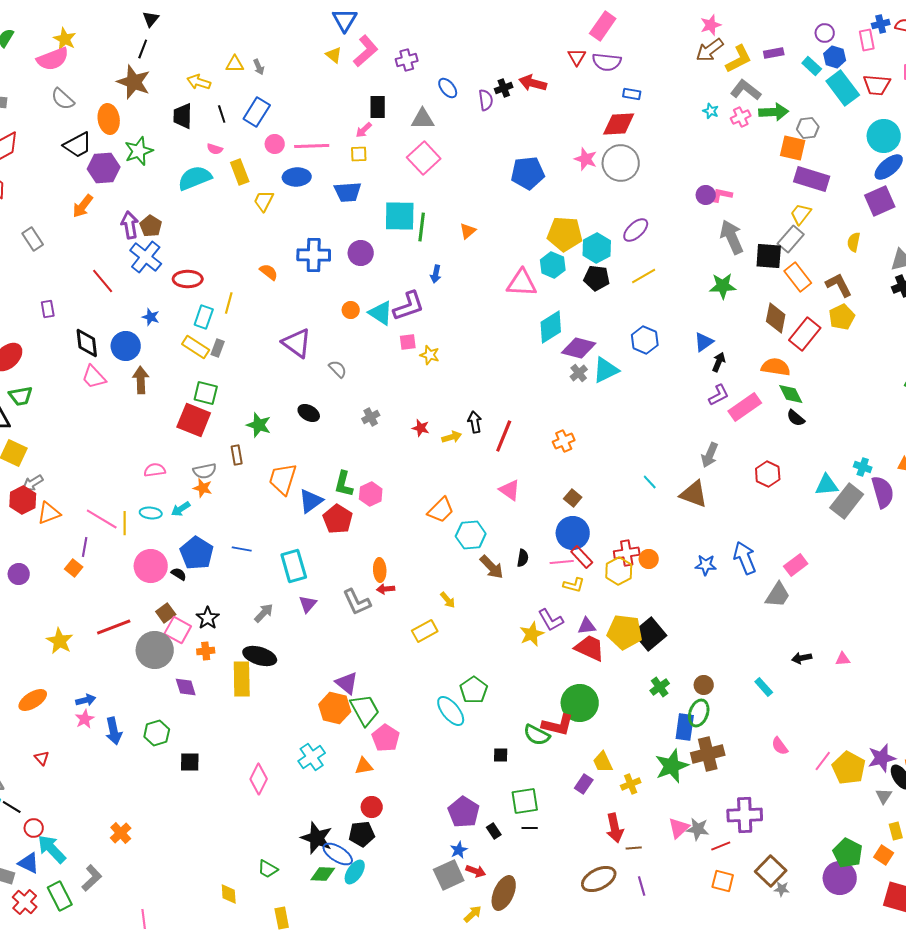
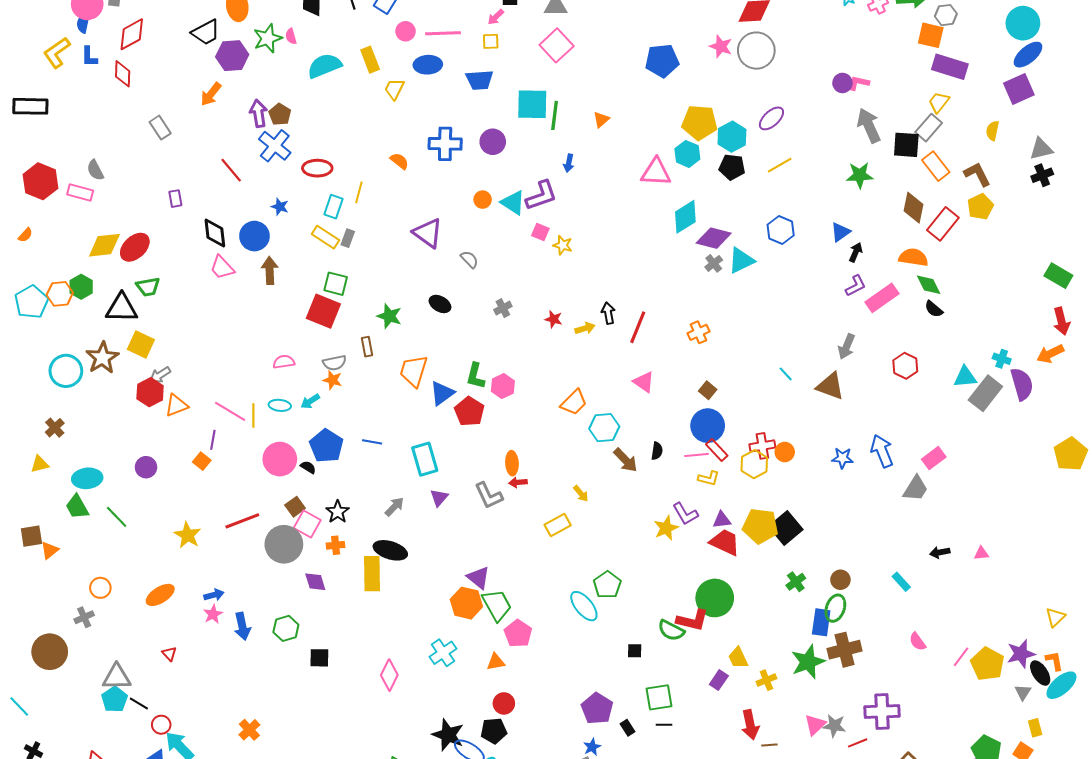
pink semicircle: (215, 149) -> (291, 36), moved, turned 56
pink square: (408, 342) -> (540, 232), turned 30

